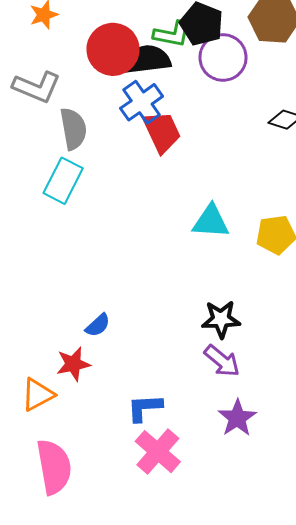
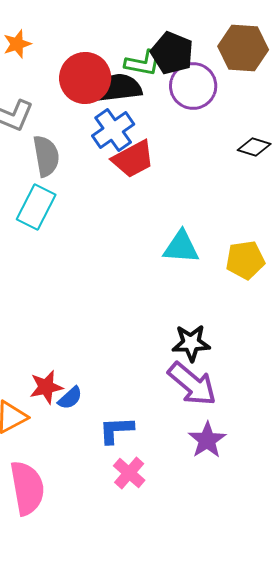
red trapezoid: (162, 132) -> (133, 159), turned 87
blue semicircle: (98, 325) -> (70, 398), moved
purple arrow: (222, 361) -> (192, 384), size x1.4
pink cross: (158, 452) -> (129, 473), size x0.7

